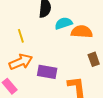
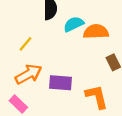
yellow line: (21, 36) -> (25, 44), turned 64

